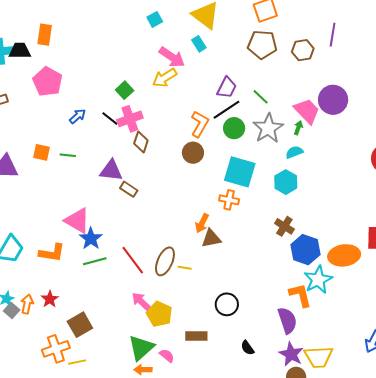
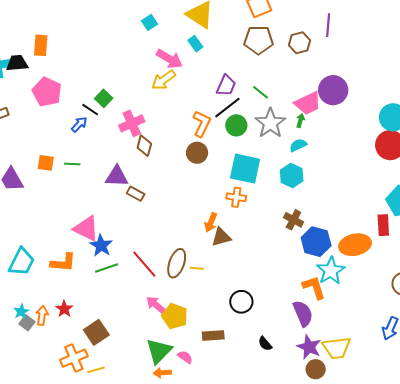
green square: (125, 90) -> (104, 98), moved
pink trapezoid: (307, 111) -> (308, 103), turned 112
black line: (110, 119) -> (90, 110), moved

